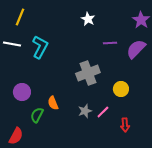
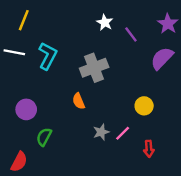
purple line: (110, 43) -> (131, 34), moved, turned 56
gray cross: (88, 73) -> (94, 68), moved
orange semicircle: (53, 103) -> (79, 101), moved

